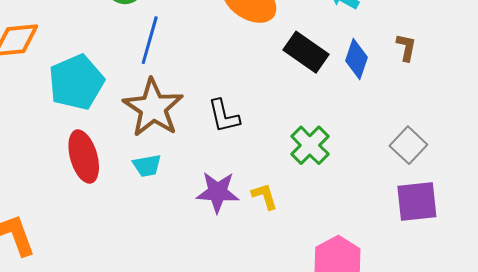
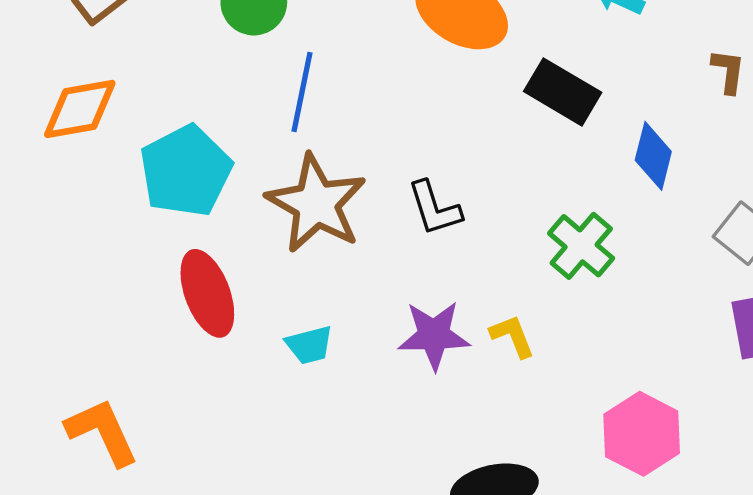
blue diamond: (357, 59) -> (653, 156), moved
cyan trapezoid: (147, 166) -> (309, 345), moved

